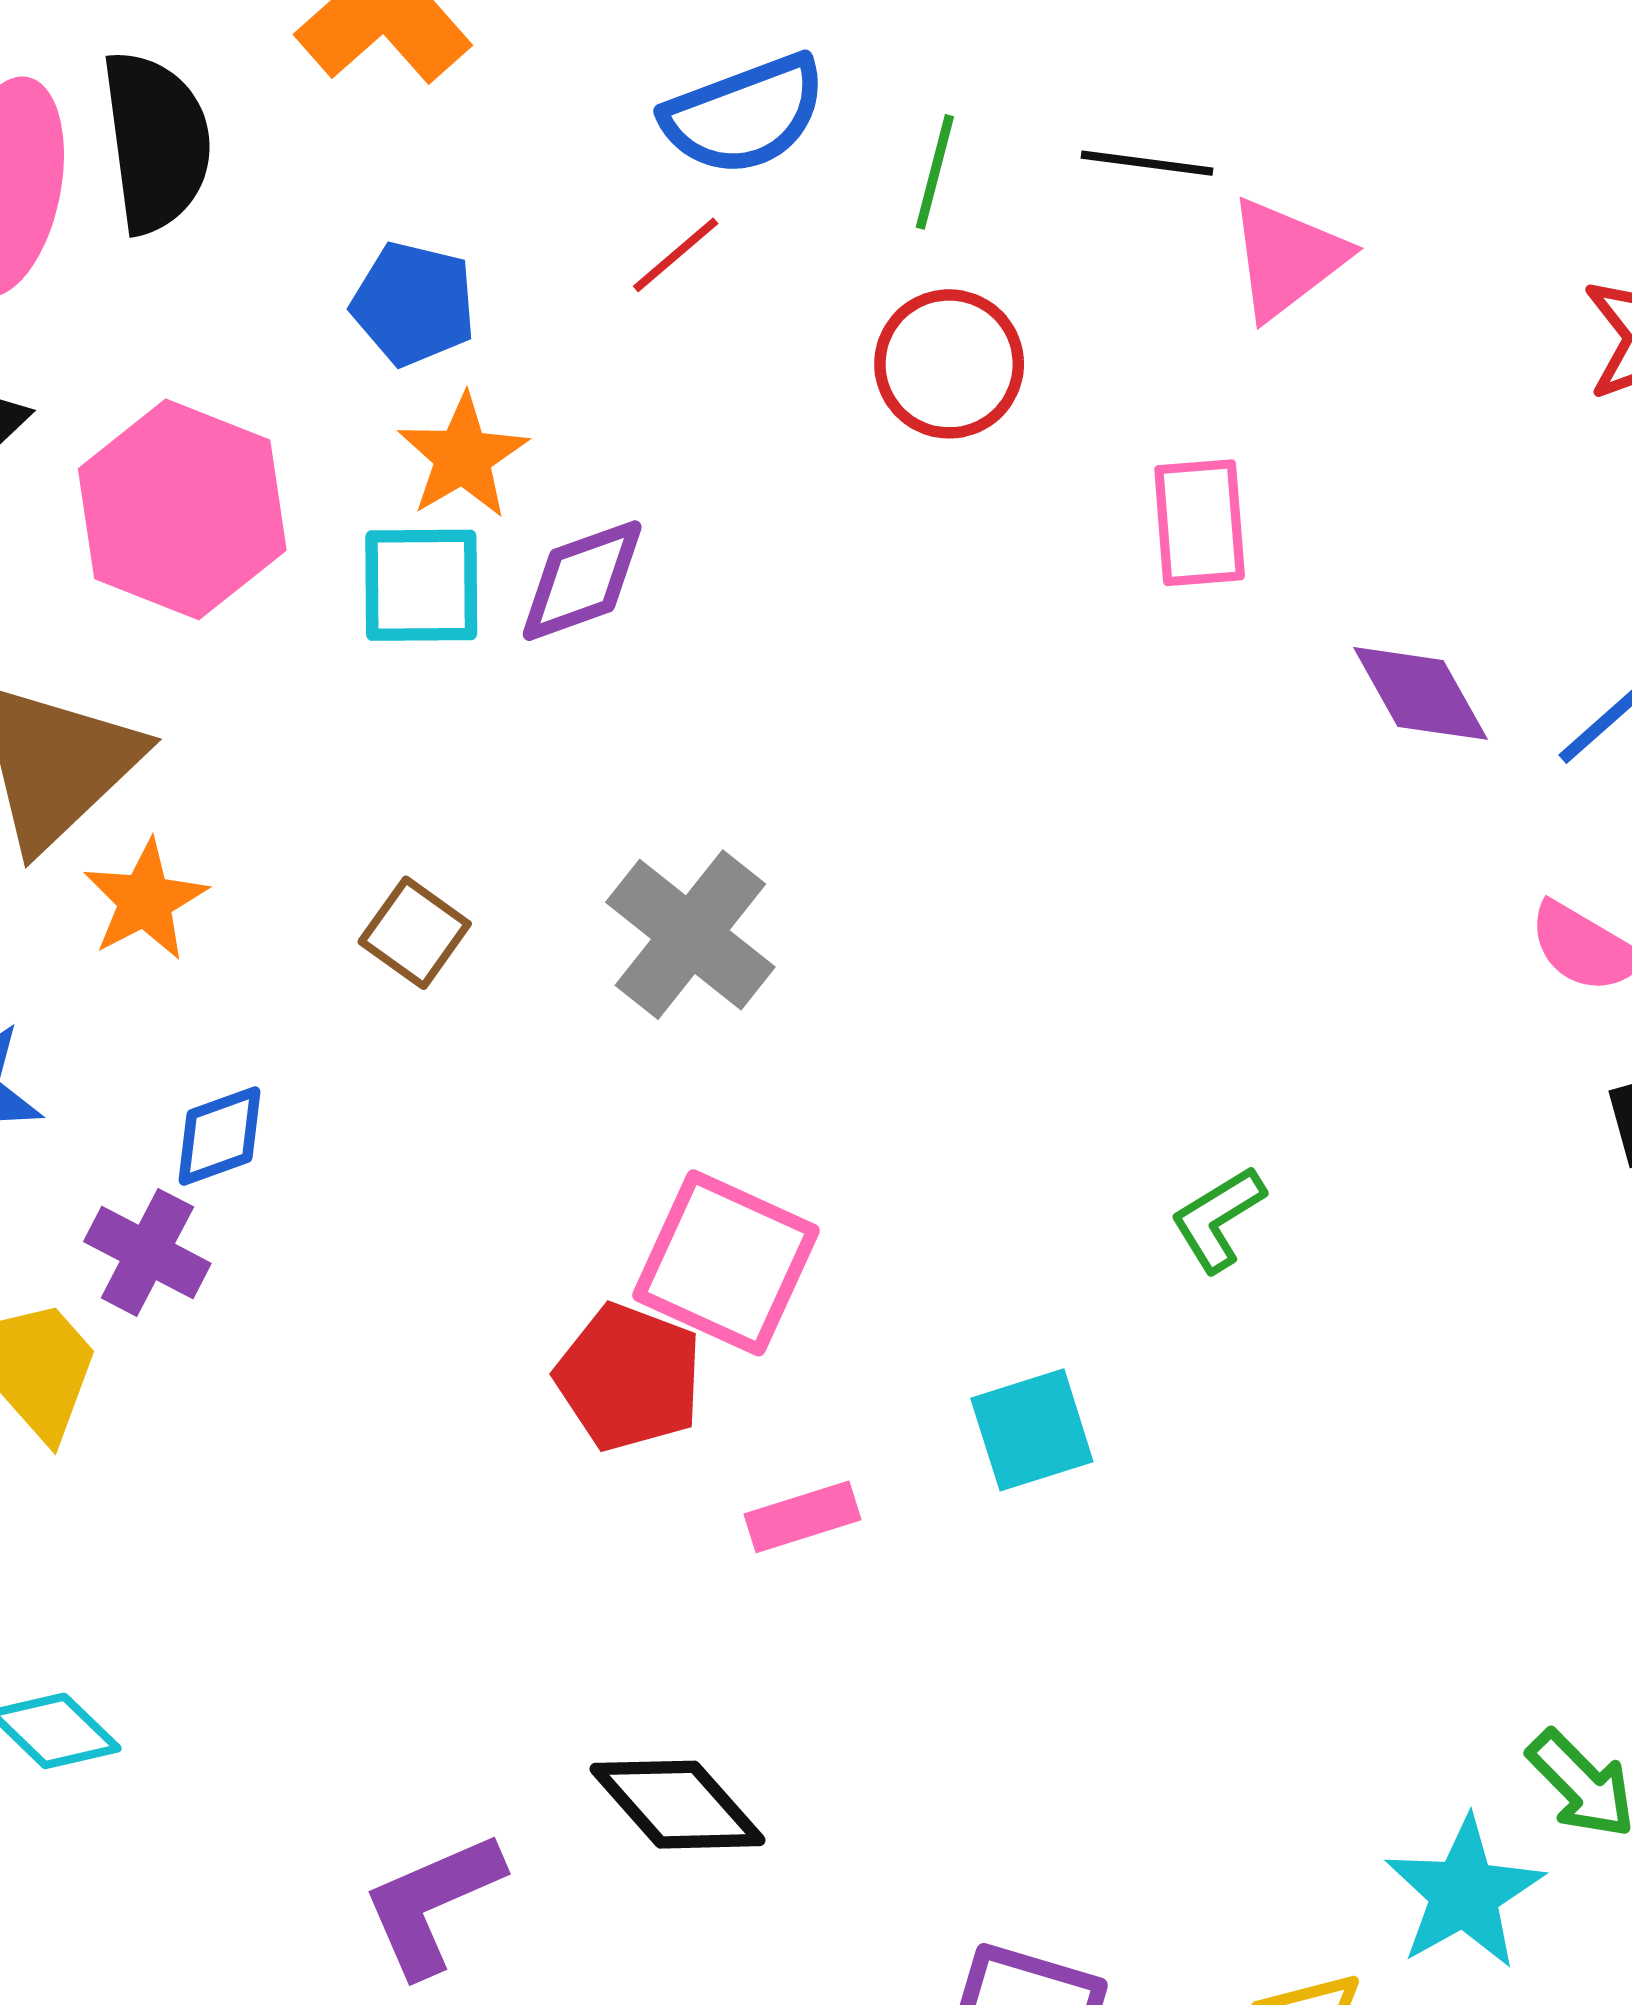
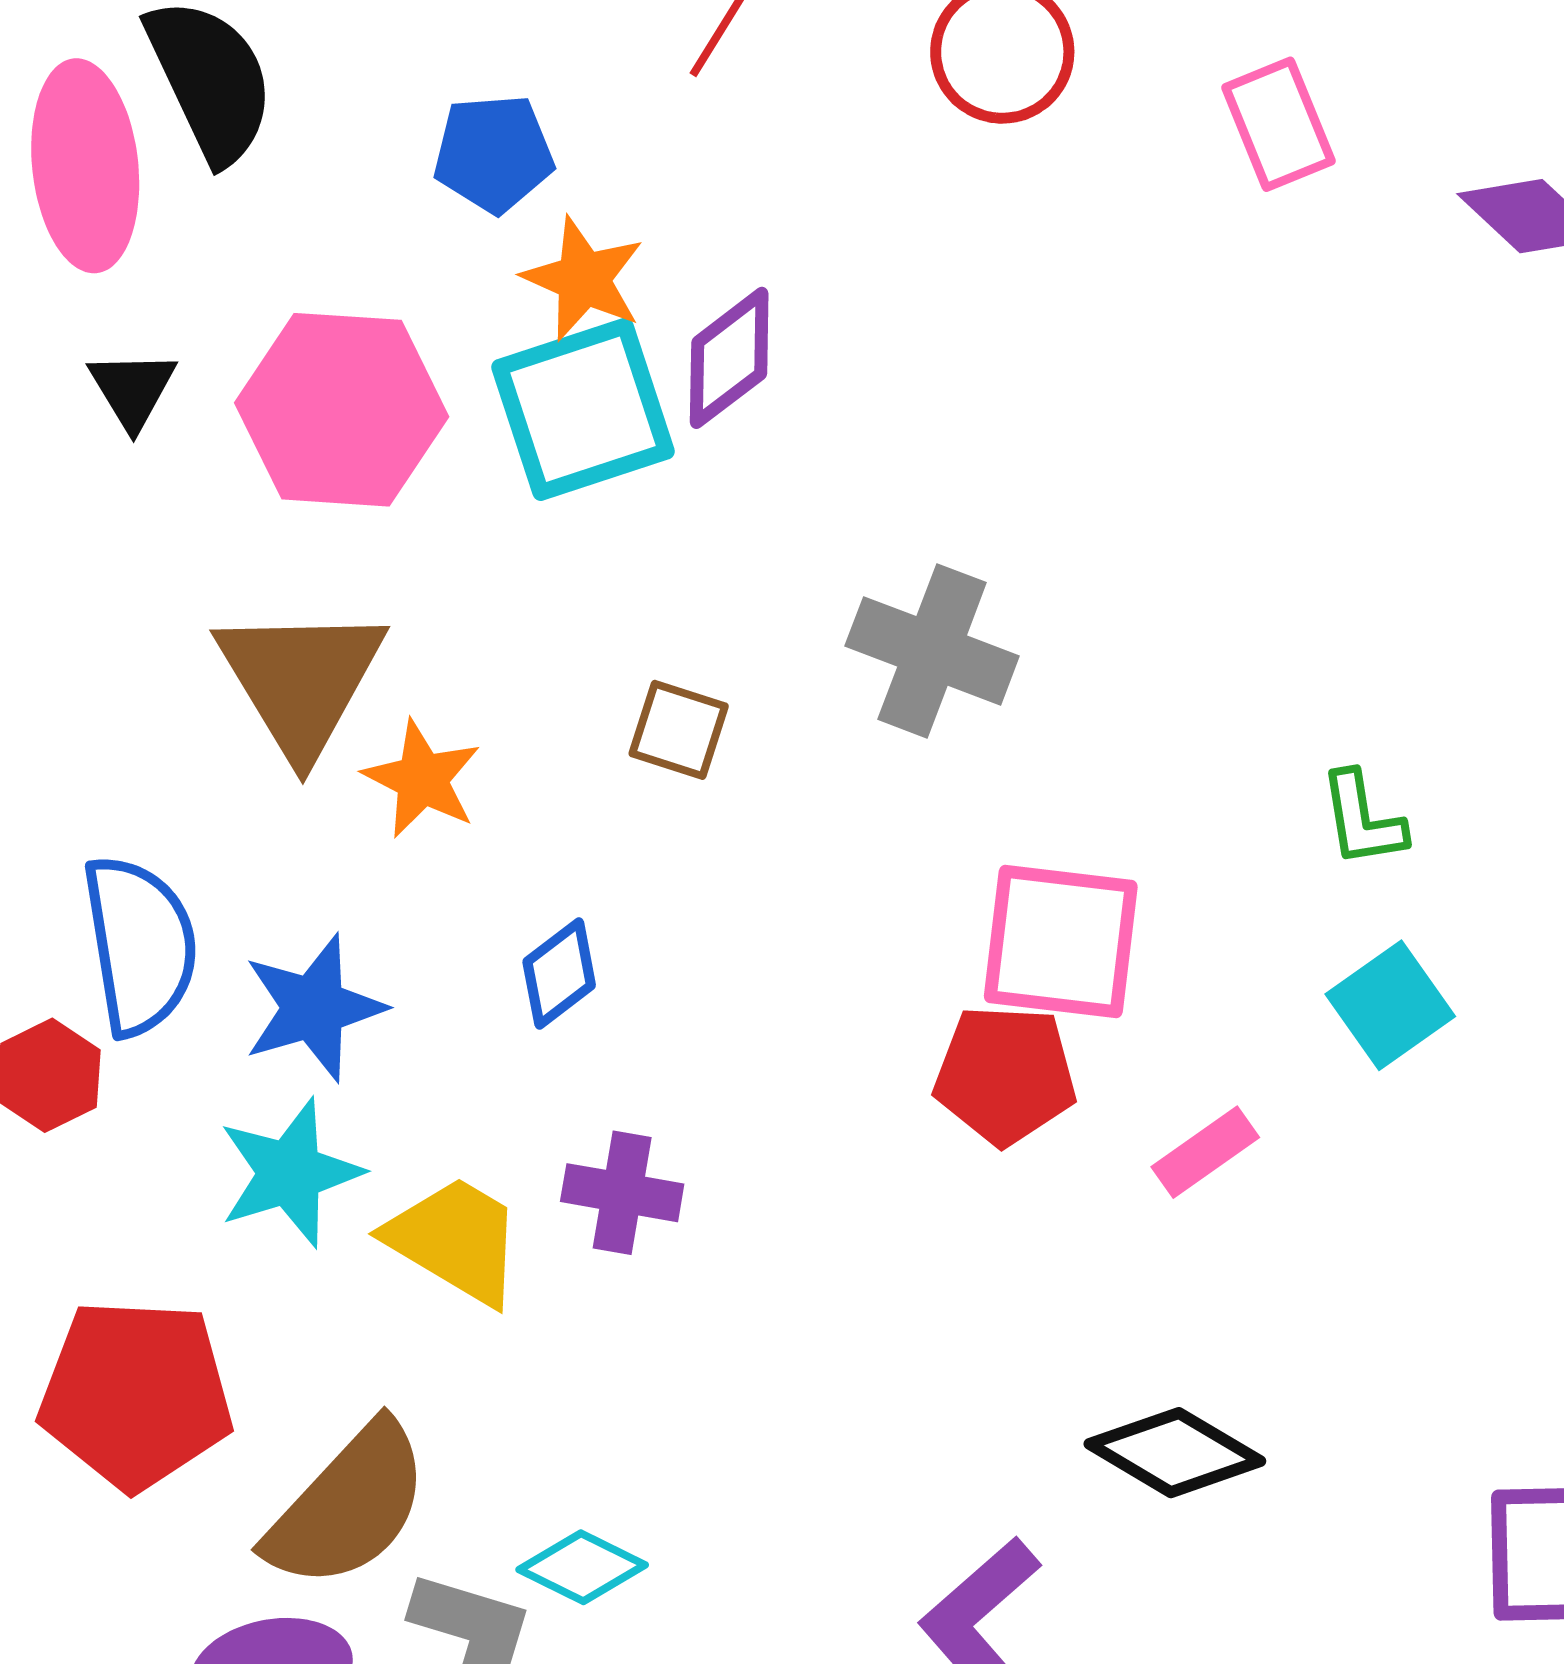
cyan square: (421, 585) -> (583, 409), size x1.4
green L-shape: (1218, 1219) -> (1362, 819), moved, turned -50
purple cross: (147, 1252) -> (622, 1193), moved

